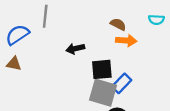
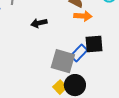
black square: (102, 69) -> (94, 44), moved

